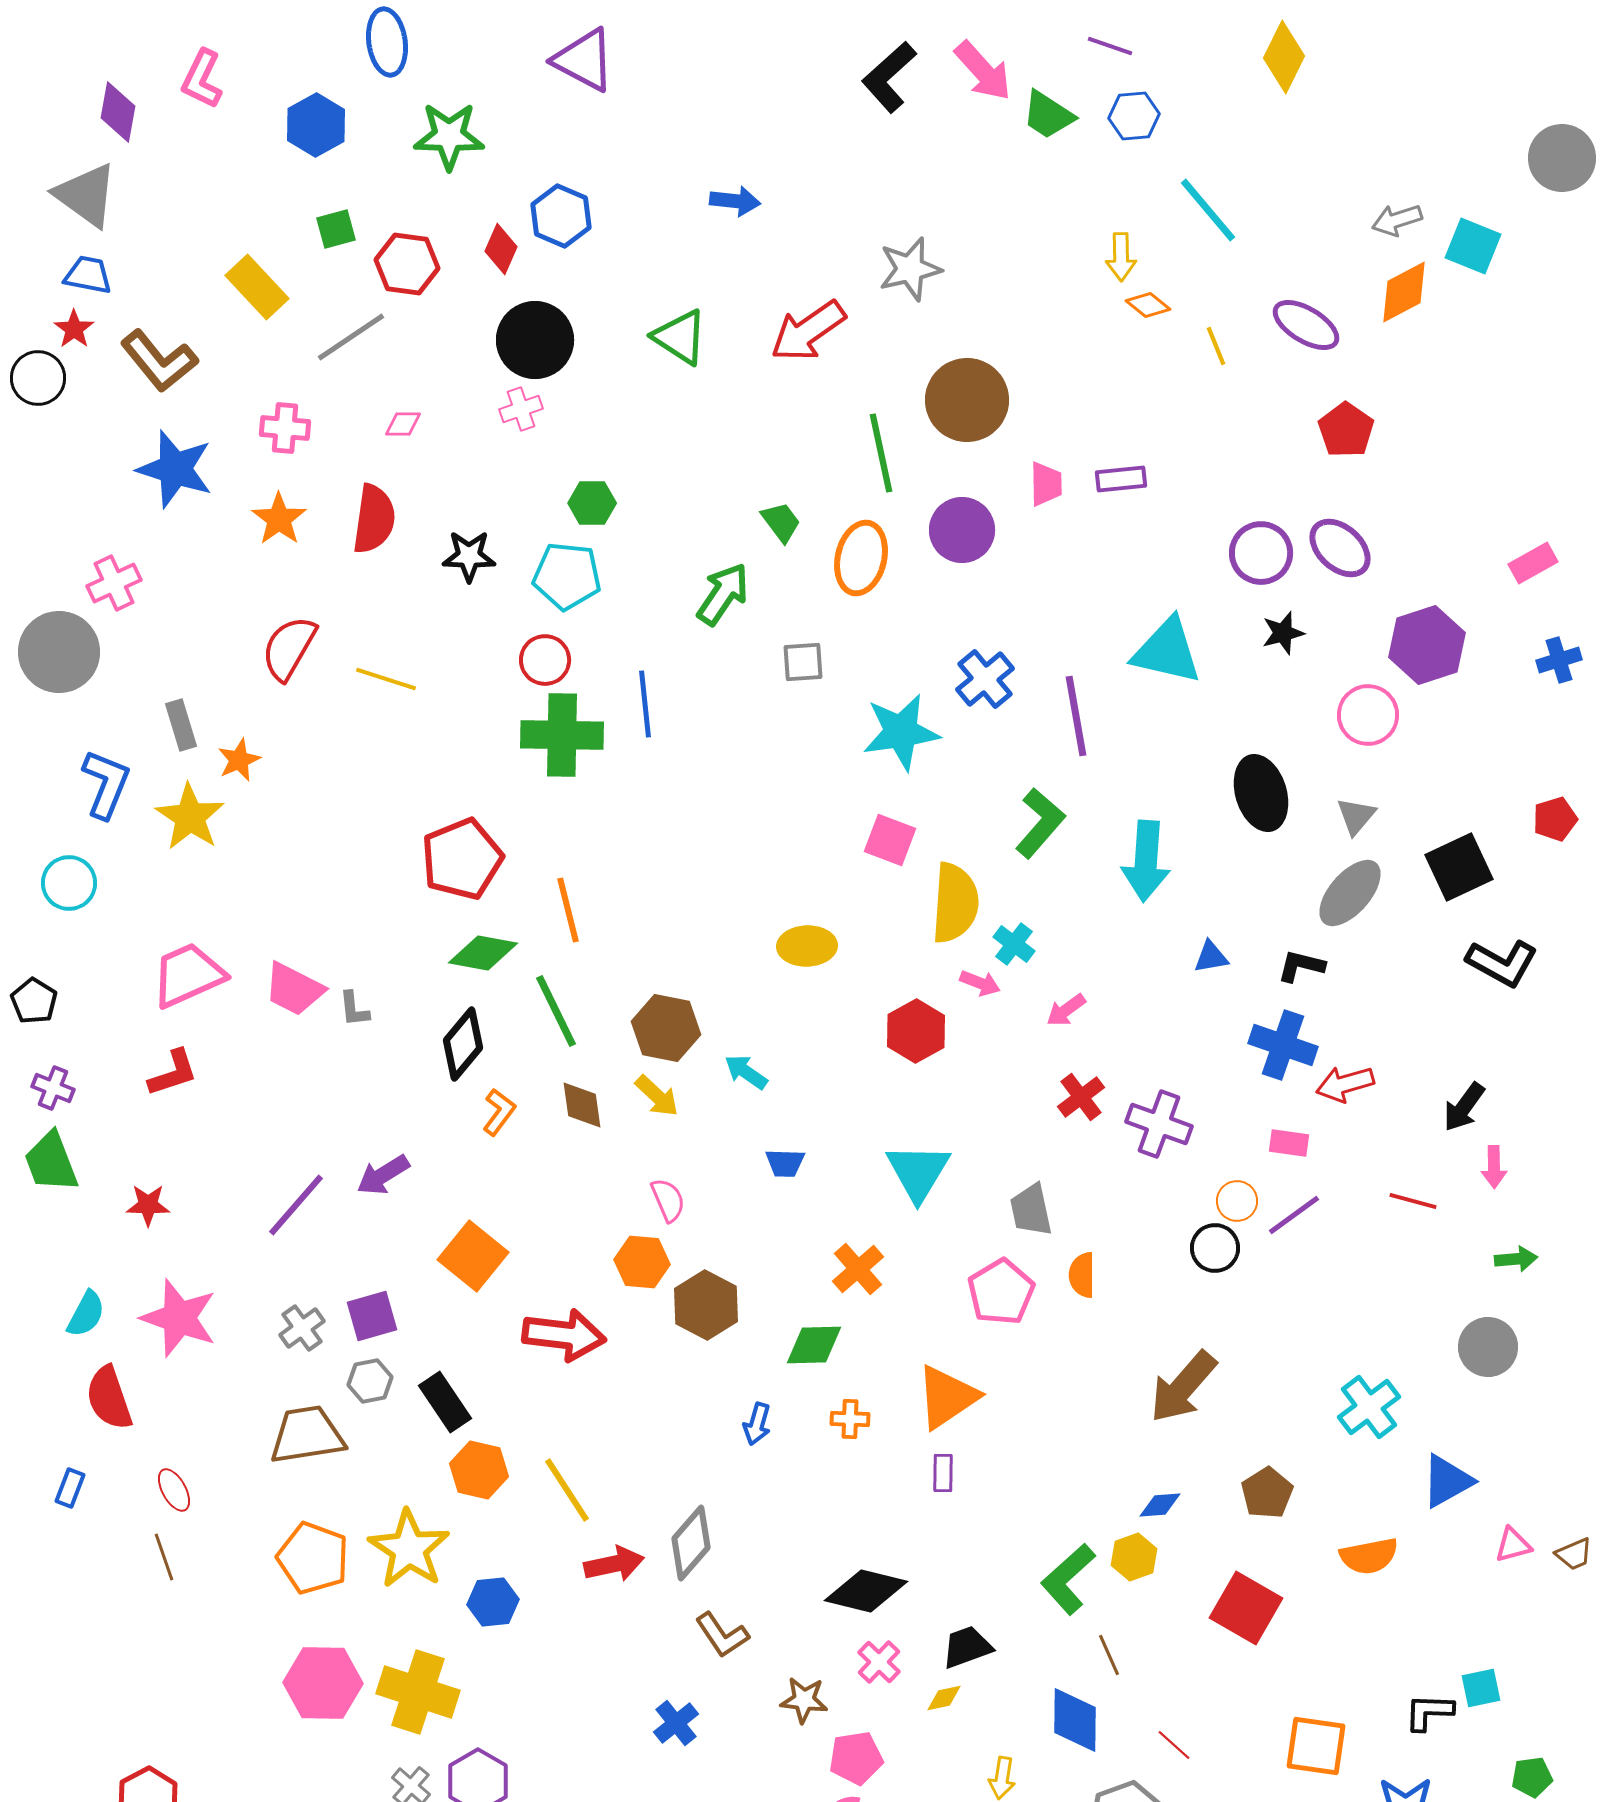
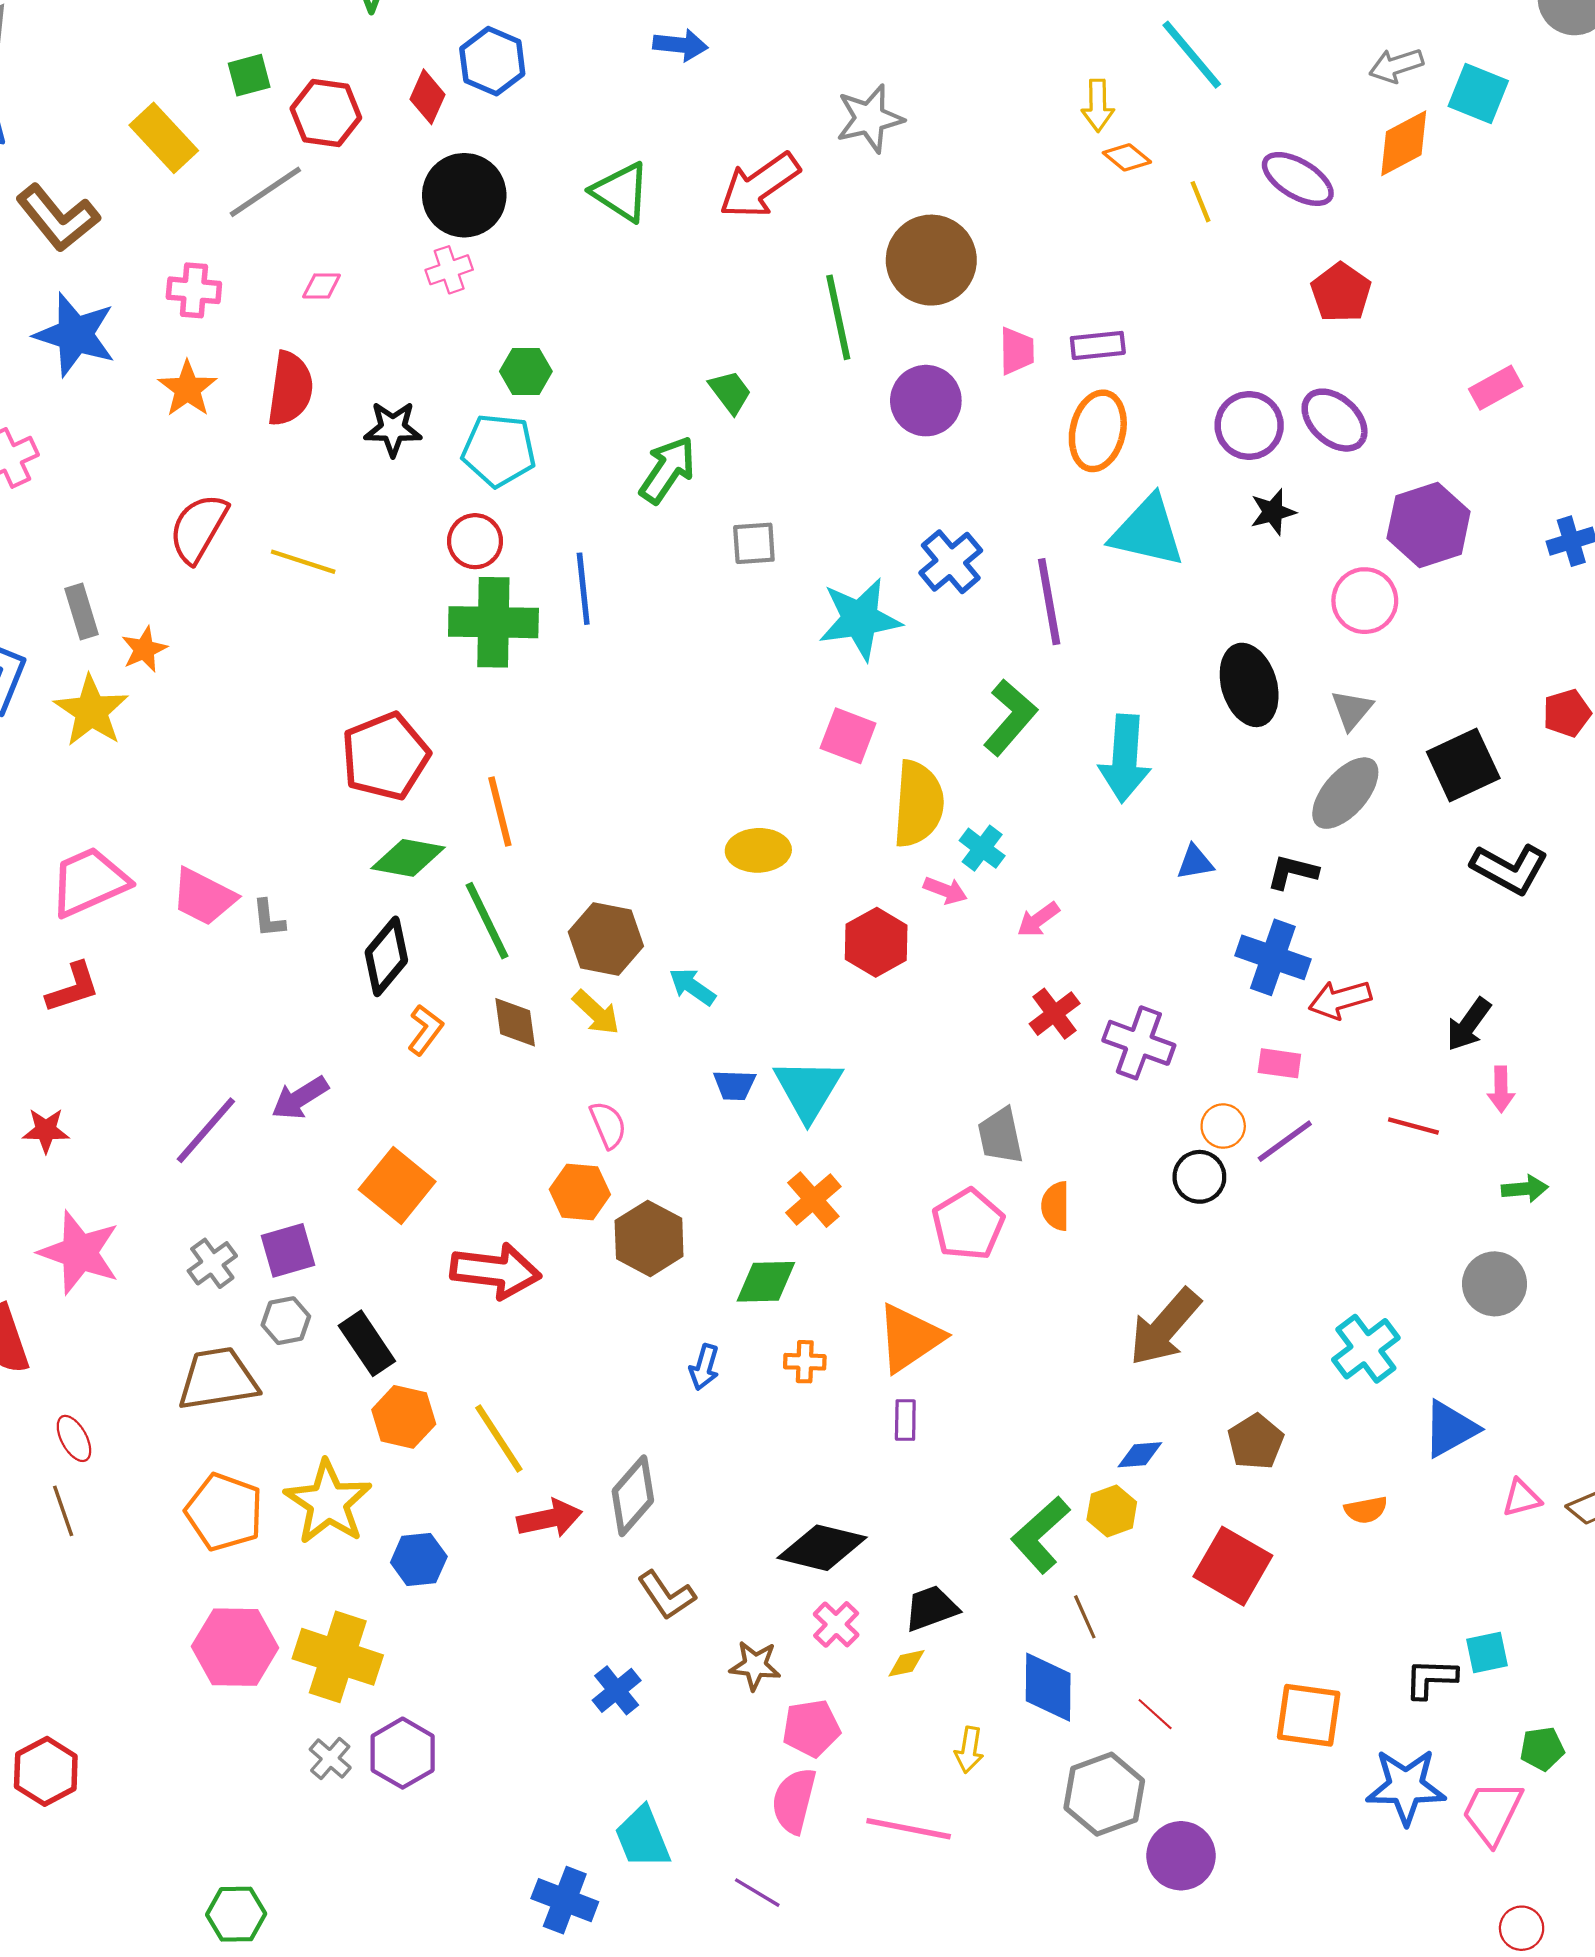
orange ellipse: (861, 558) -> (1098, 431), moved
pink rectangle: (1533, 563) -> (1496, 388), moved
cyan triangle: (918, 1172) -> (808, 1089), moved
orange semicircle: (1369, 1556) -> (1366, 1510), size x0.7

